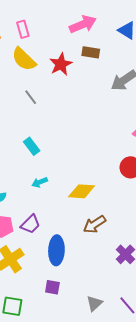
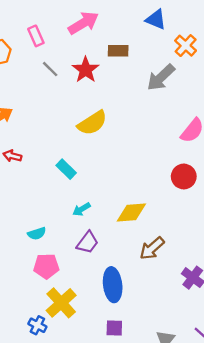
pink arrow: (83, 24) -> (83, 23), moved
yellow semicircle: (24, 59) -> (92, 123), moved, turned -68
gray line: (31, 97) -> (50, 69), moved
purple trapezoid: (30, 224) -> (88, 242), moved

